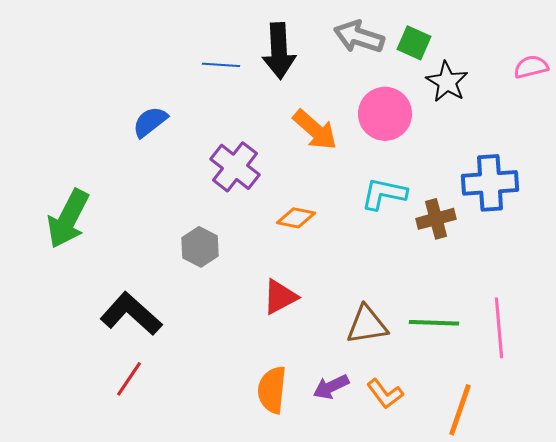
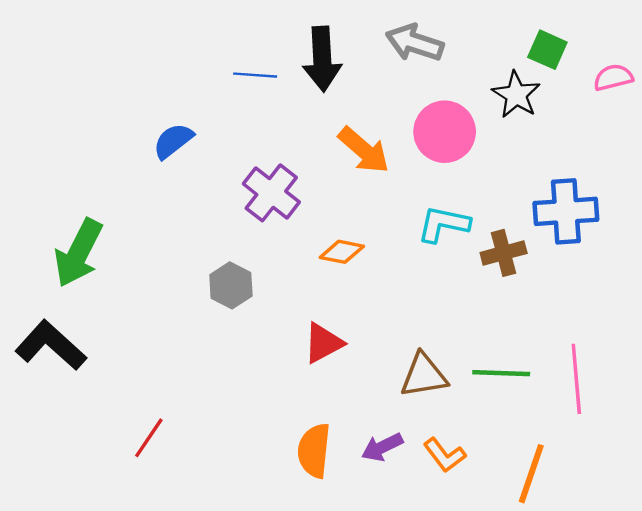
green square: (414, 43) -> (547, 50), moved
black L-shape: (131, 314) -> (51, 345), moved

